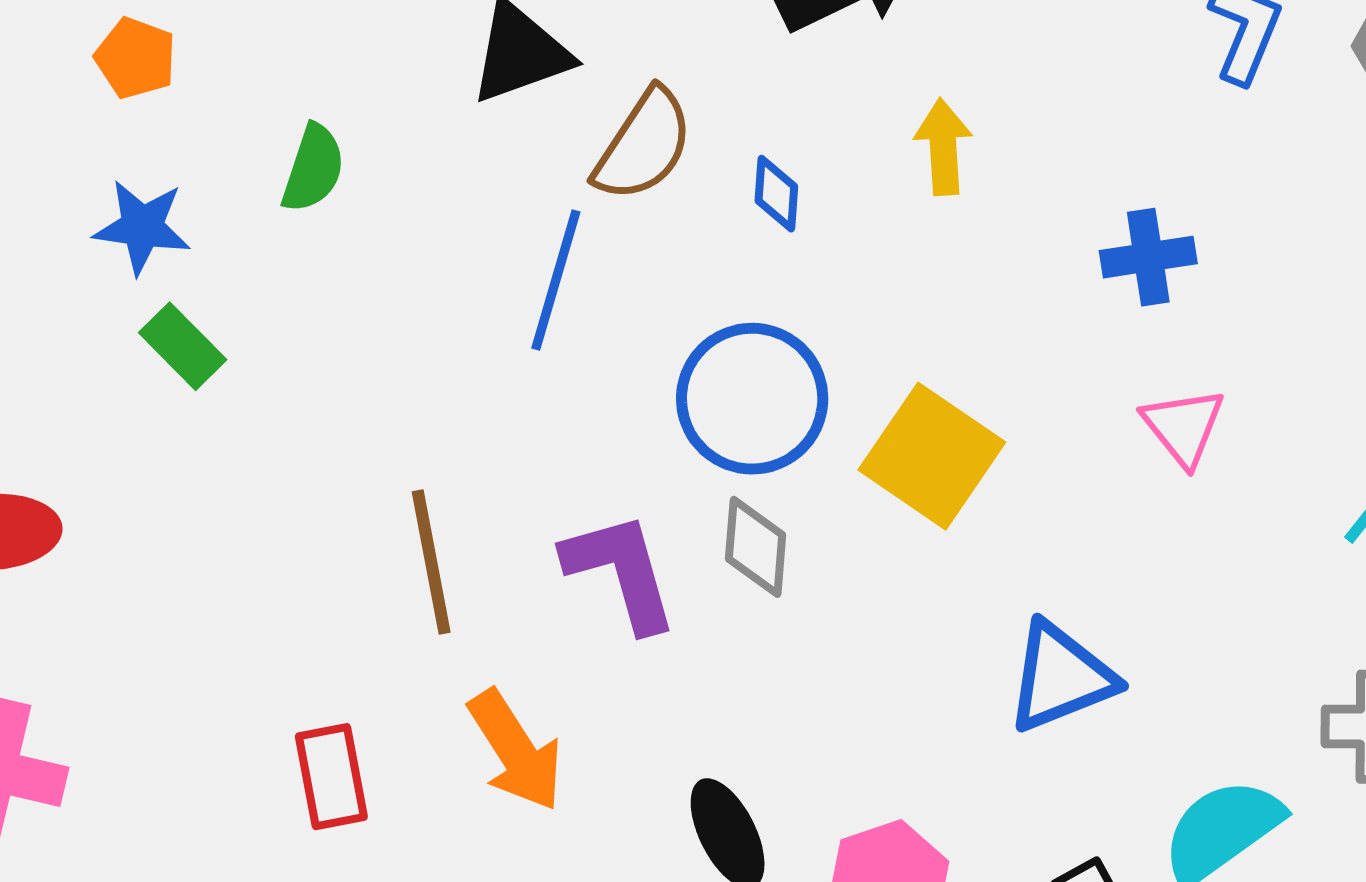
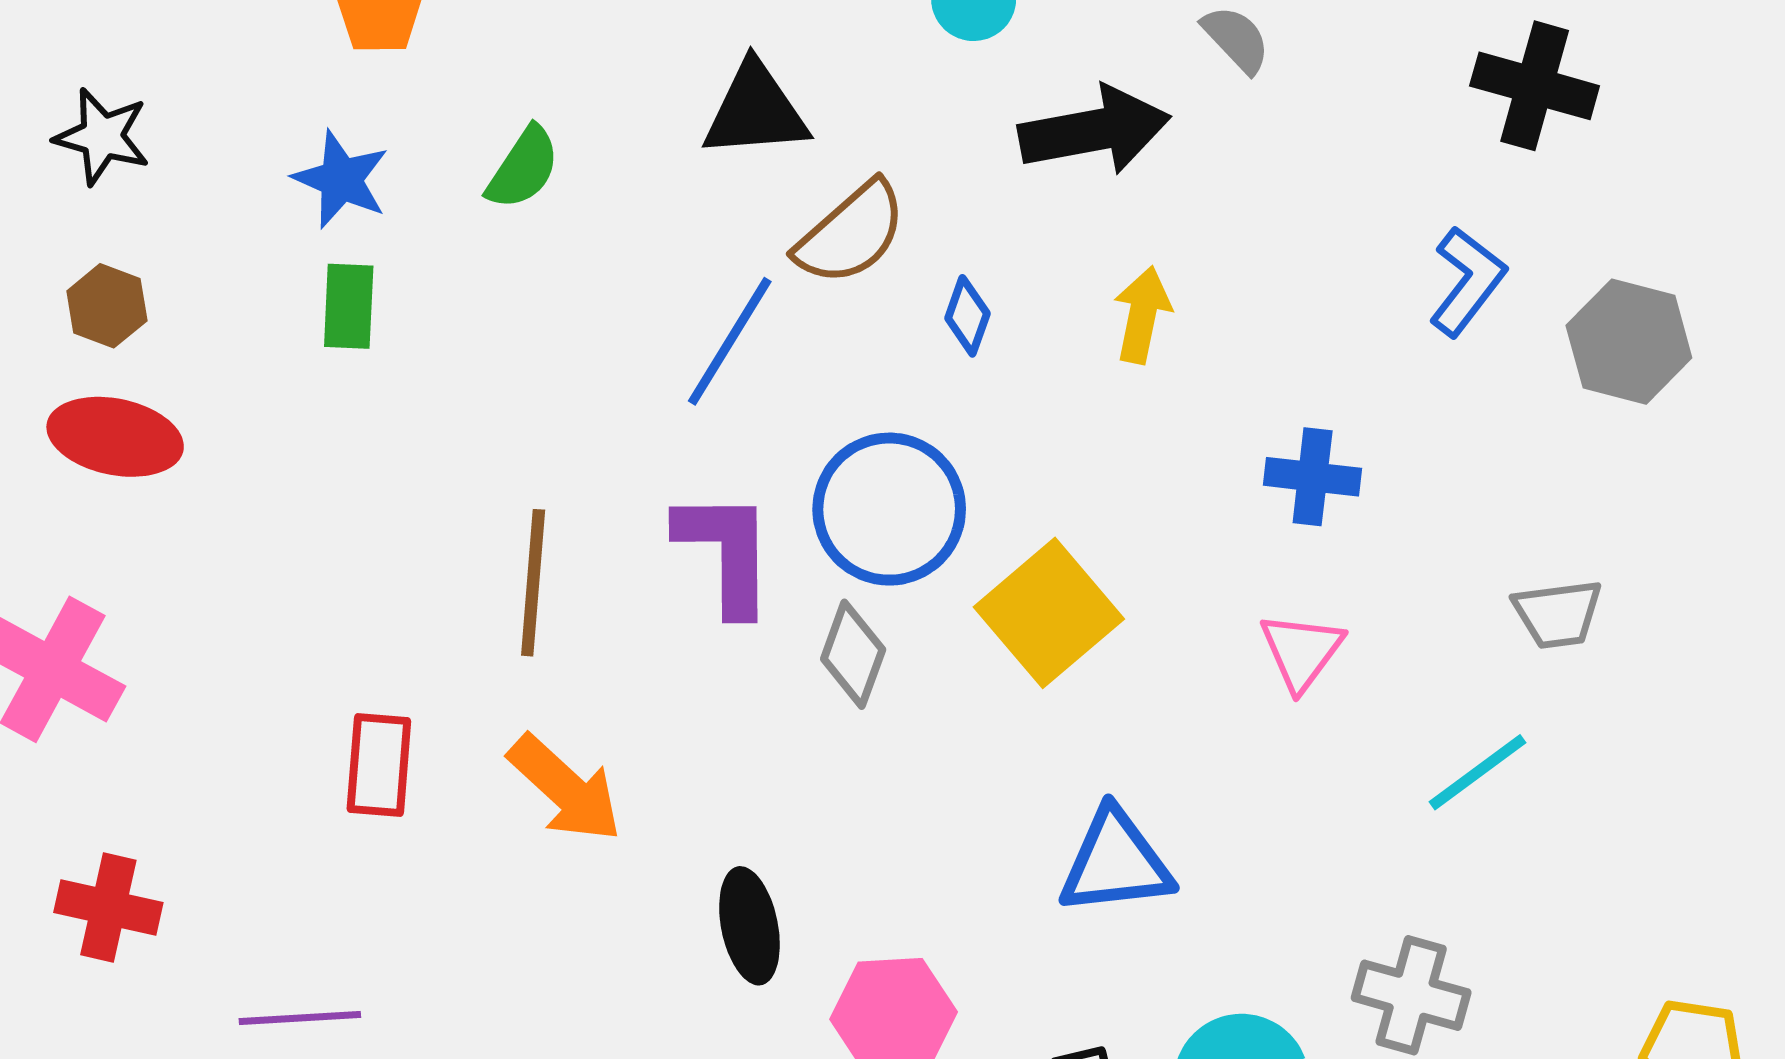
green rectangle: (183, 346) -> (349, 306), turned 32
purple L-shape: (621, 571) -> (726, 552), moved
orange arrow: (516, 750) -> (565, 789), turned -30

